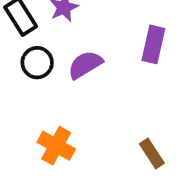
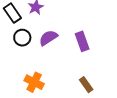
purple rectangle: (153, 44) -> (82, 41), moved, turned -30

